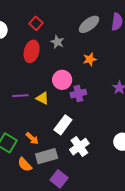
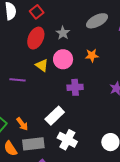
red square: (36, 23) -> (37, 12), moved
pink circle: (62, 80) -> (63, 59), moved
yellow triangle: (42, 98) -> (42, 65), moved
white cross: (79, 147) -> (67, 140), turned -36

